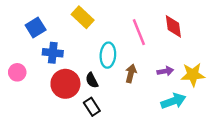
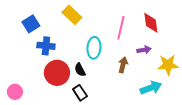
pink line: (139, 32) -> (121, 28), turned 35
purple arrow: (165, 71) -> (144, 50), moved
pink circle: (17, 72) -> (15, 92), moved
brown arrow: (131, 73) -> (123, 65), moved

